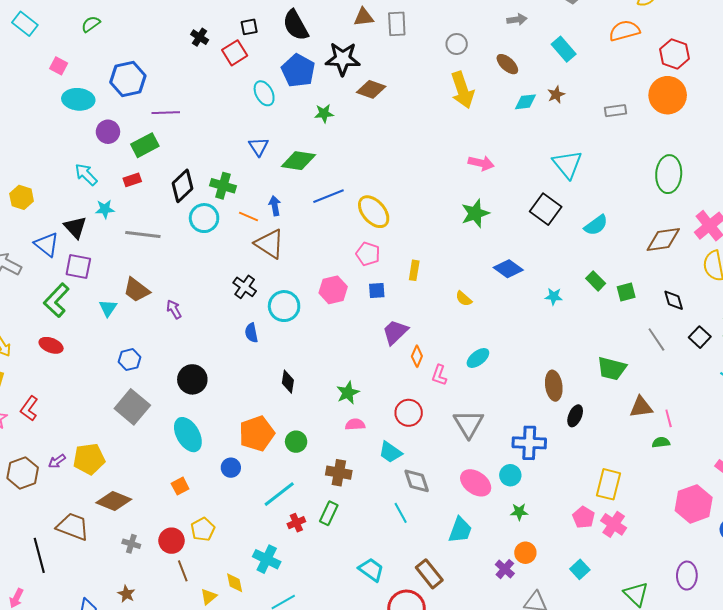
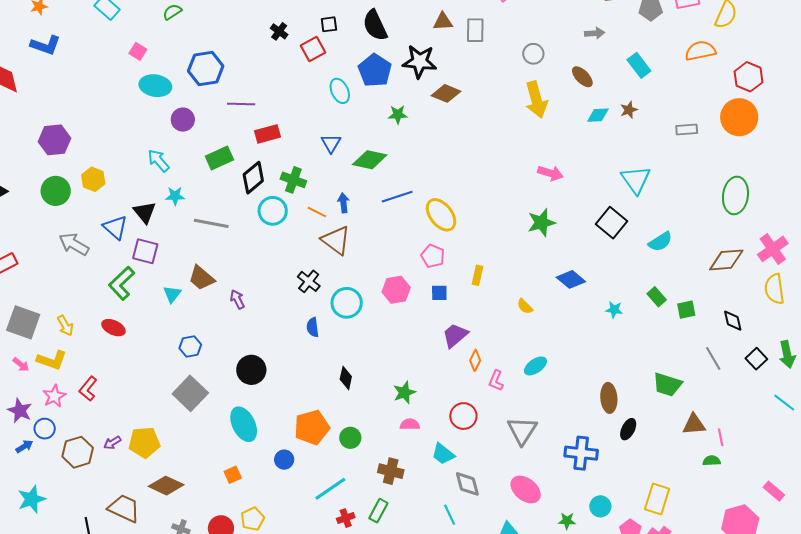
green rectangle: (145, 145) -> (219, 158), moved
red rectangle: (132, 180) -> (267, 134), moved, size x1.4
cyan circle: (510, 475) -> (600, 506), moved

